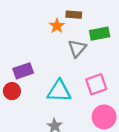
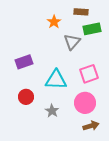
brown rectangle: (74, 15) -> (81, 12), moved
red circle: (12, 91) -> (26, 97), moved
pink circle: (104, 117) -> (85, 103), moved

